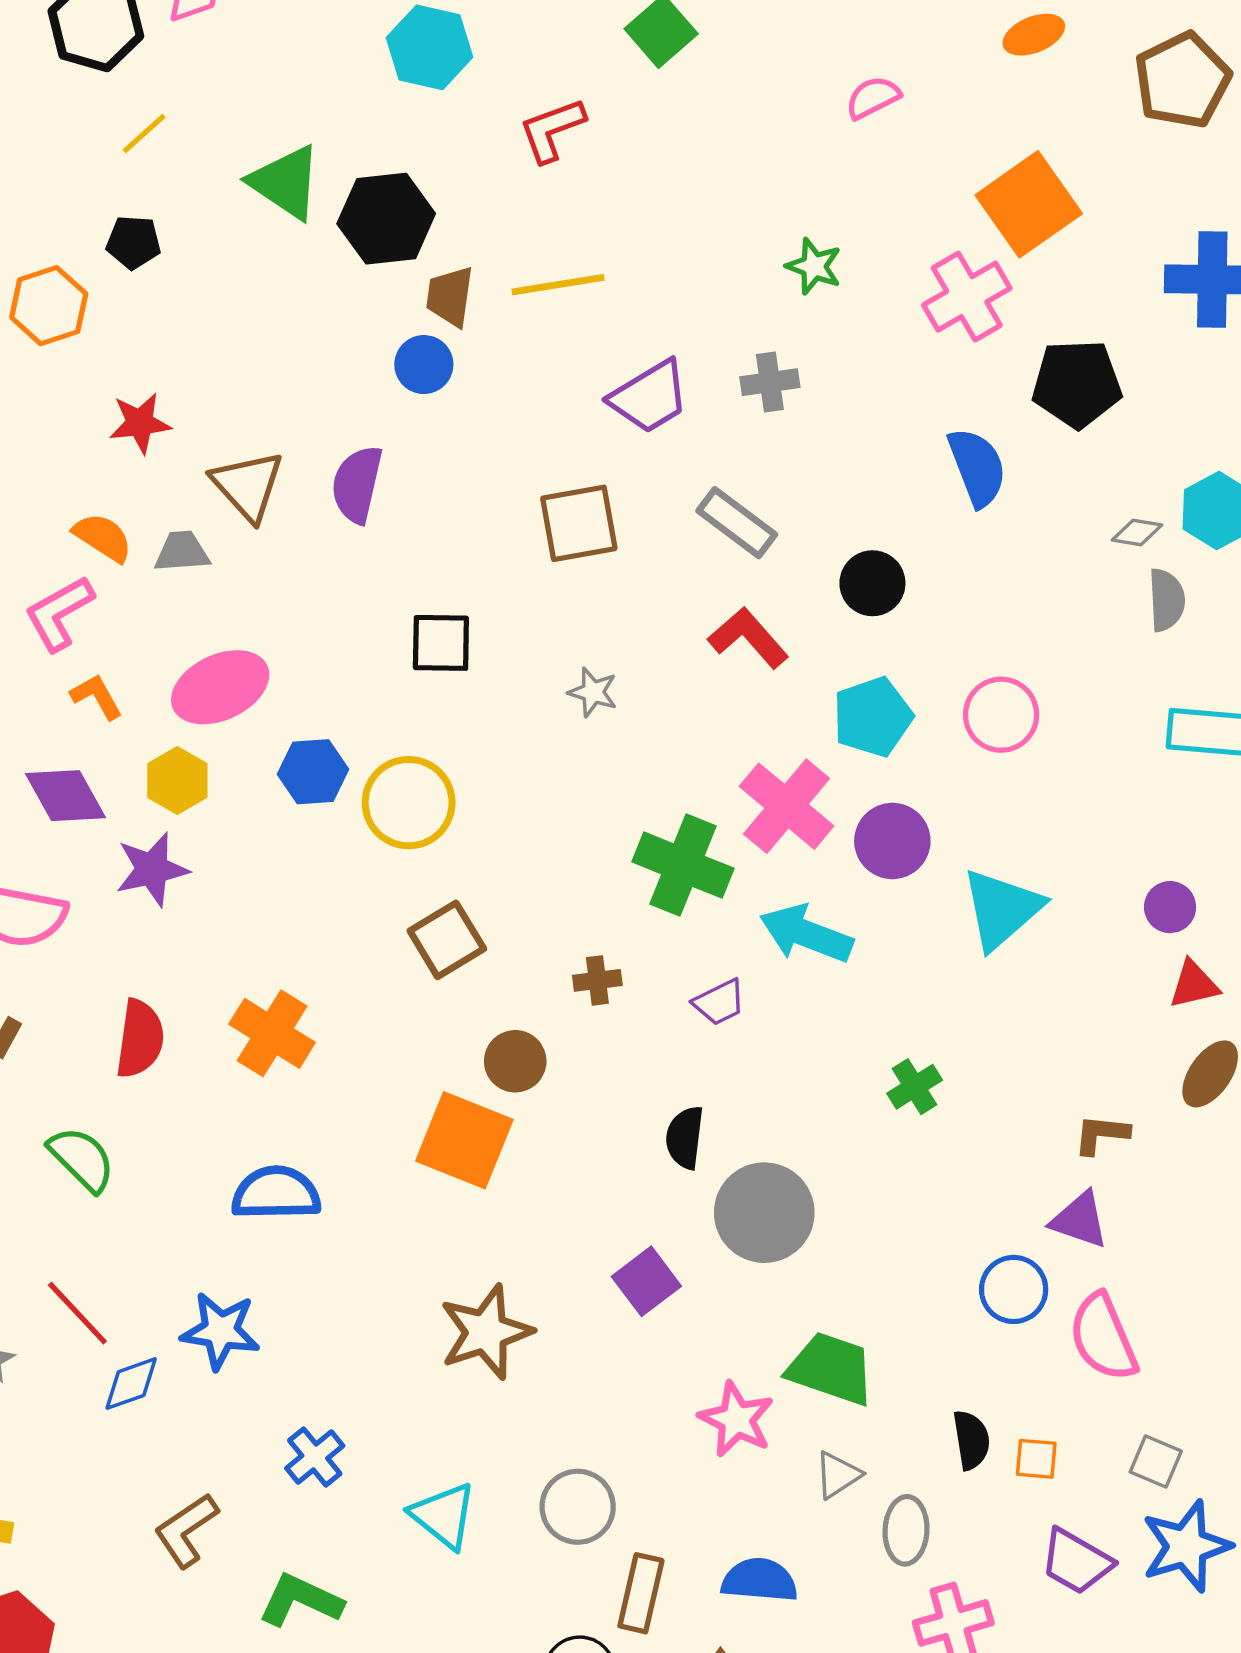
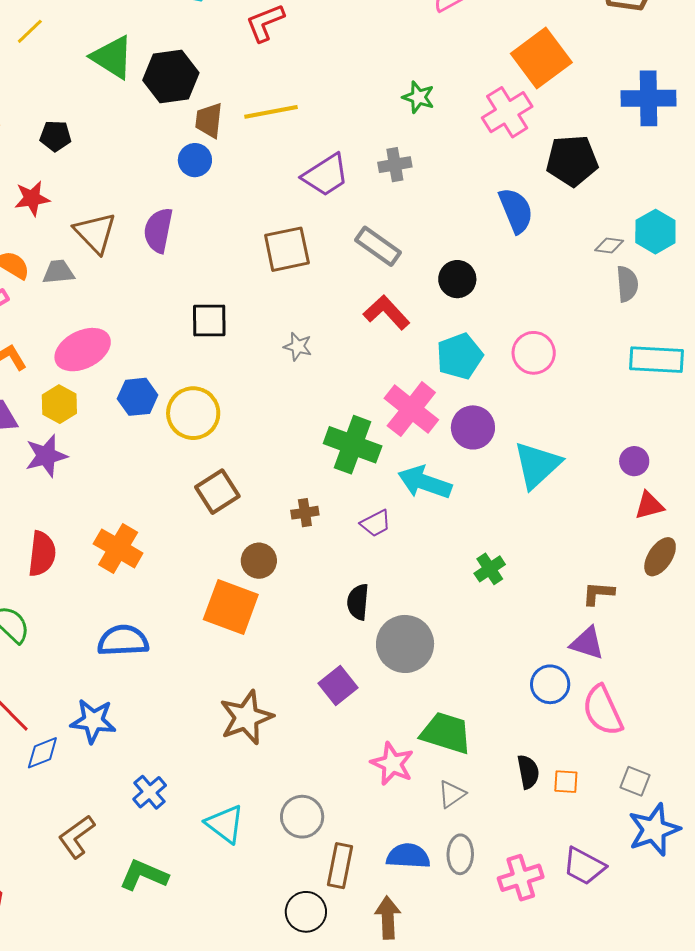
black pentagon: (133, 242) -> (55, 136), moved
gray ellipse: (906, 1530) -> (460, 854), moved
purple trapezoid: (1076, 1561) -> (584, 866), moved

